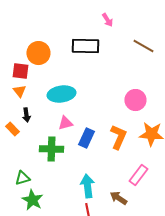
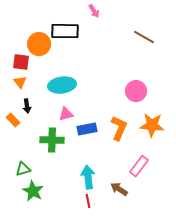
pink arrow: (107, 20) -> (94, 11), moved
black rectangle: (85, 46) -> (65, 31), moved
blue rectangle: (86, 138) -> (87, 129), turned 54

